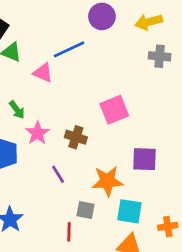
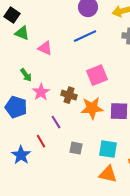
blue line: (69, 49) -> (85, 36), moved
orange star: (107, 181) -> (92, 108), moved
red line: (69, 232) -> (41, 141), moved, turned -32

